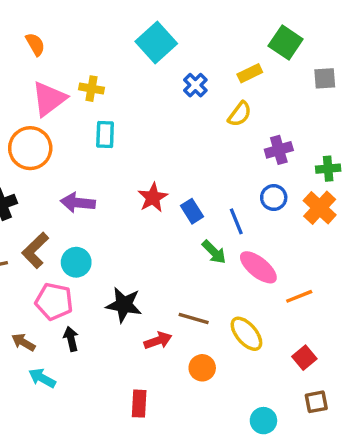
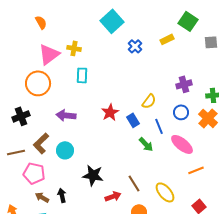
yellow semicircle: (240, 114) -> (149, 101), moved
pink ellipse: (258, 267) -> (182, 144), moved
pink pentagon: (54, 301) -> (34, 173), moved
brown line: (194, 318) -> (134, 183), turned 42
brown arrow: (23, 342) -> (42, 197), moved

